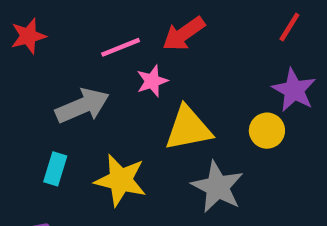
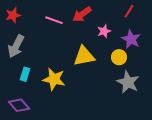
pink line: (121, 47) -> (54, 20), turned 42
pink star: (152, 81) -> (104, 31), moved
gray arrow: (82, 106) -> (16, 46), moved, turned 140
gray star: (217, 187) -> (128, 82), moved

